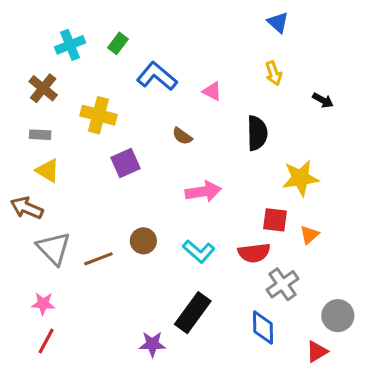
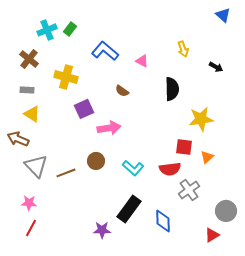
blue triangle: (278, 22) -> (223, 15), moved
green rectangle: (118, 43) -> (70, 29), moved
pink arrow: (203, 191) -> (109, 128), moved
blue diamond: (263, 328) -> (163, 221), moved

